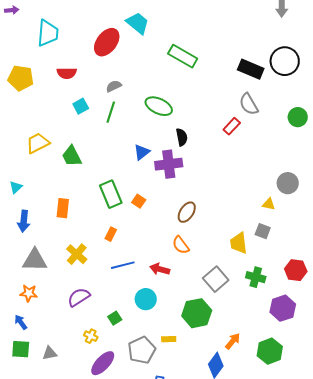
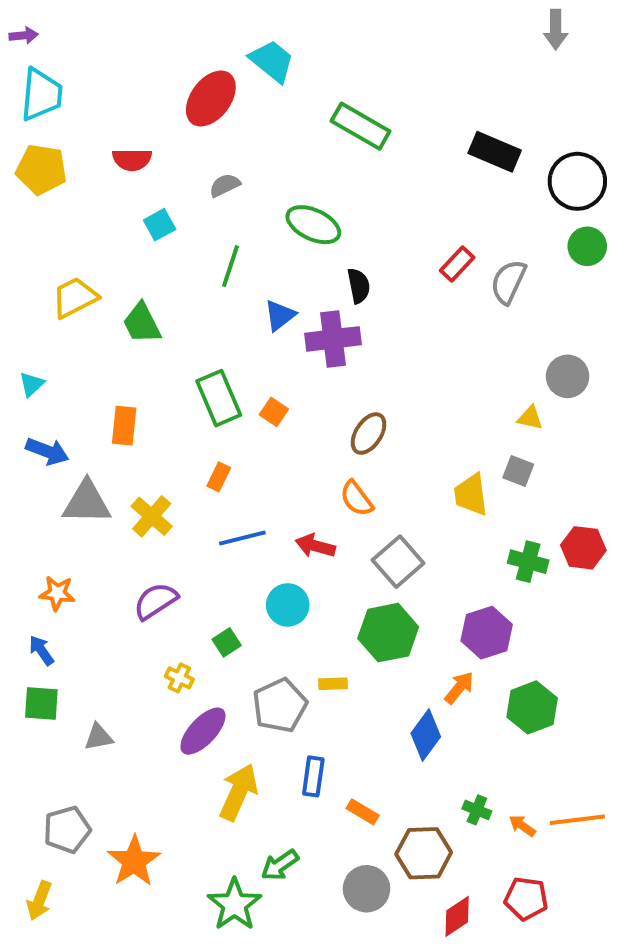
cyan trapezoid: (48, 33) -> (41, 95), moved
black circle: (285, 61) -> (577, 181), moved
gray semicircle: (249, 104) -> (508, 282), moved, turned 55
green line: (111, 112) -> (231, 266), moved
blue arrow: (24, 221) -> (47, 451), turned -75
gray triangle: (35, 260) -> (87, 502), moved
green cross: (256, 277) -> (528, 562), moved
gray square: (216, 279) -> (398, 562), moved
purple hexagon: (283, 308) -> (487, 633), moved
gray triangle: (50, 353) -> (99, 737), moved

